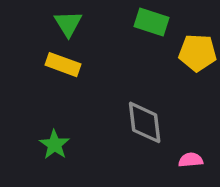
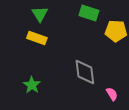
pink semicircle: (191, 160) -> (112, 94), turned 64

